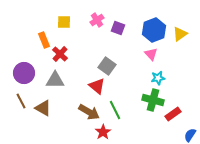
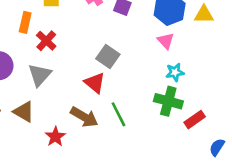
yellow triangle: (180, 34) -> (204, 14), turned 35
orange rectangle: (44, 40) -> (25, 22), turned 35
gray triangle: (55, 80) -> (40, 75), turned -48
red star: (103, 132) -> (55, 137), moved

